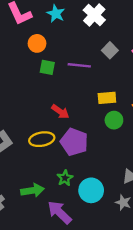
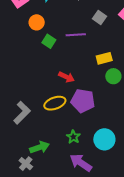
green square: (47, 67) -> (49, 41), turned 32
green star: (65, 178) -> (73, 137), moved
green arrow: (32, 190) -> (40, 147), moved

